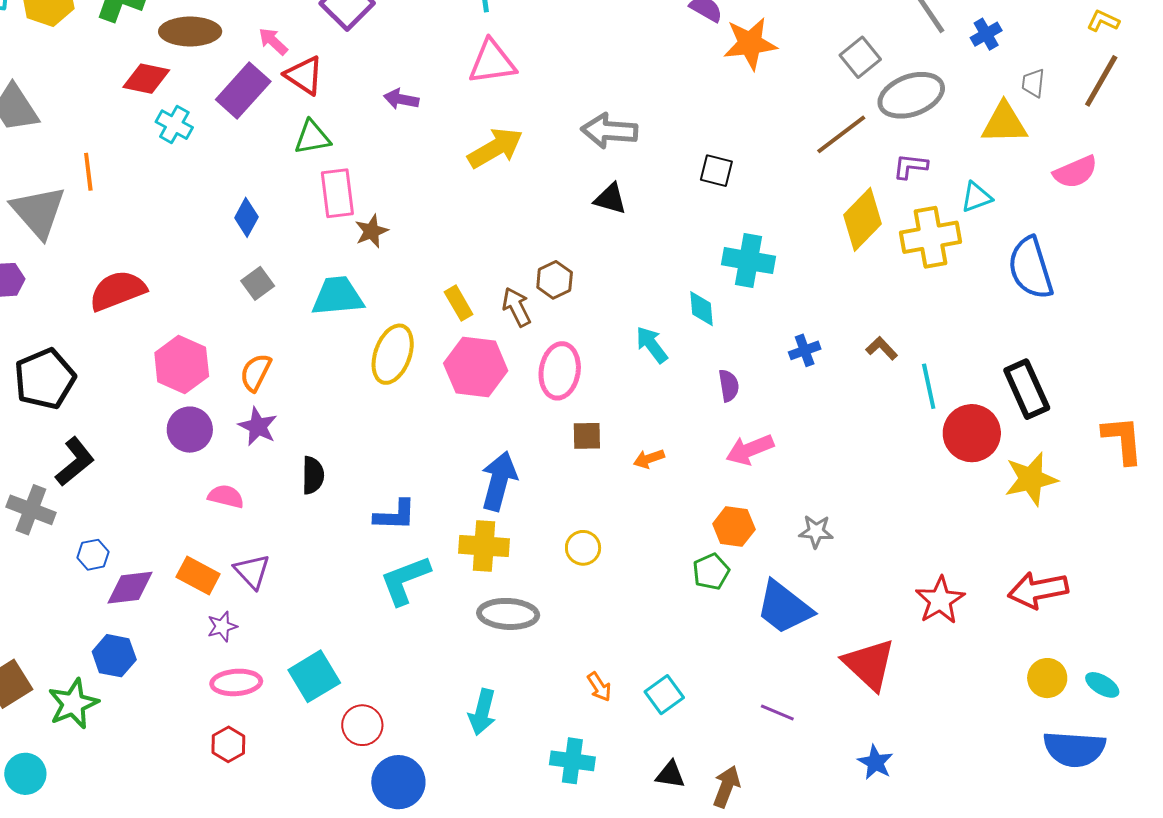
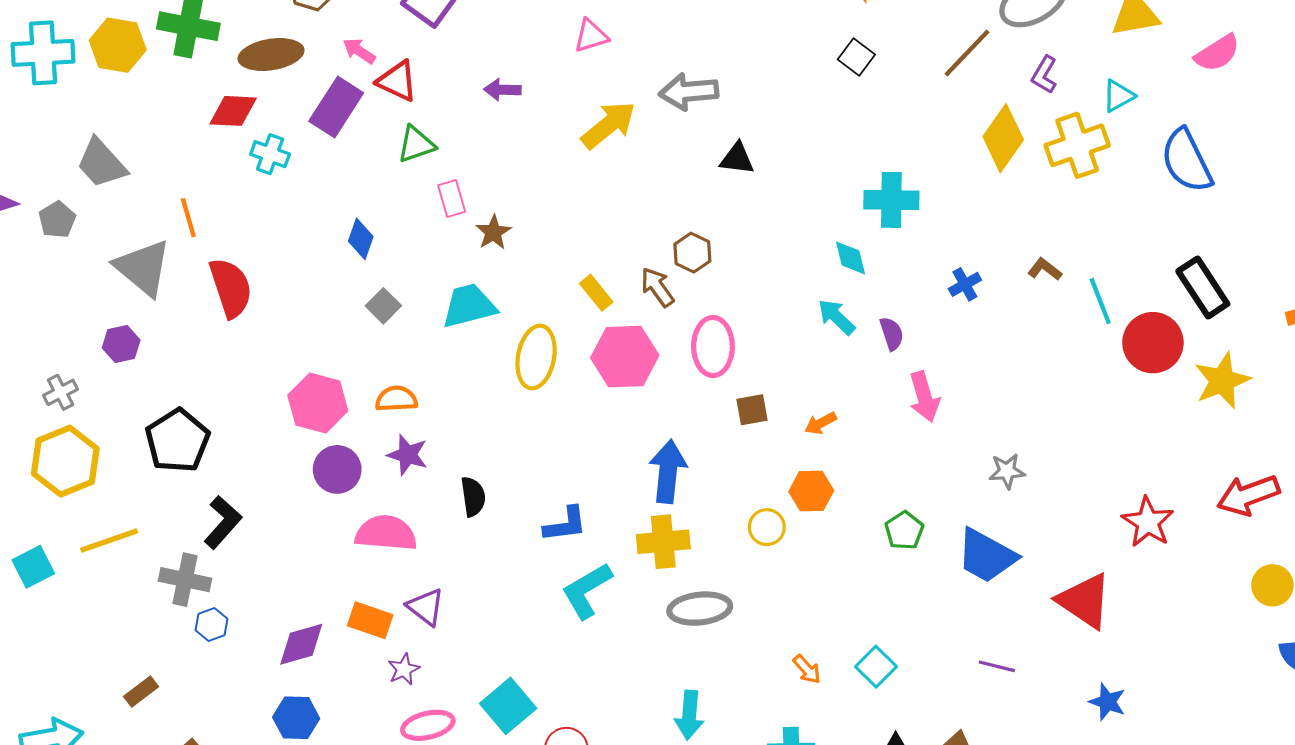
pink triangle: (492, 62) -> (591, 36), size x0.7
gray arrow: (609, 131) -> (689, 92), moved
purple L-shape: (910, 166) -> (1044, 75), turned -57
black square: (716, 171) -> (856, 57), moved, turned 32
pink rectangle: (337, 193) -> (452, 199), size x0.7
red semicircle: (118, 291) -> (231, 288), moved, turned 102
cyan arrow: (652, 345) -> (836, 317), moved
orange semicircle: (256, 372) -> (396, 399), turned 69
pink arrow: (750, 450) -> (924, 397), turned -75
pink semicircle: (226, 496) -> (386, 533), size x1.6
orange hexagon: (734, 527) -> (811, 491), moved
blue hexagon: (93, 555) -> (211, 625), moved

